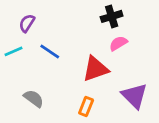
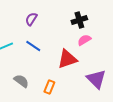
purple semicircle: (27, 23) -> (31, 19), moved
orange rectangle: (86, 107) -> (49, 87), moved

